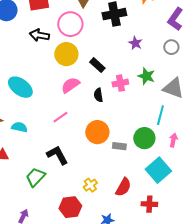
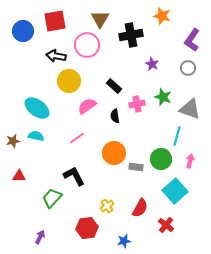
yellow circle: (66, 54) -> (69, 81), moved
cyan semicircle: (19, 127) -> (36, 136), moved
red cross: (149, 204) -> (166, 225), turned 35

